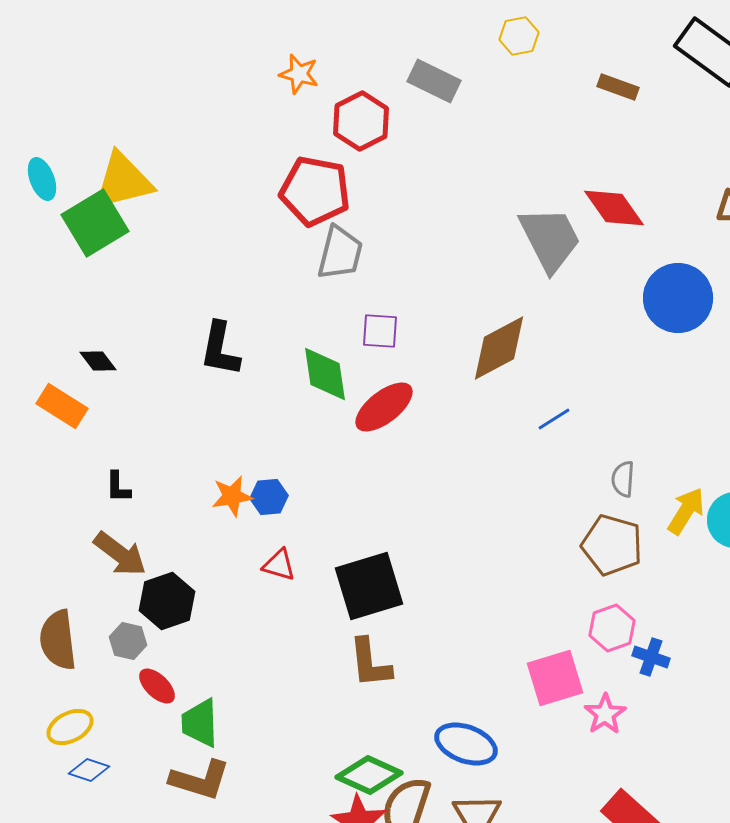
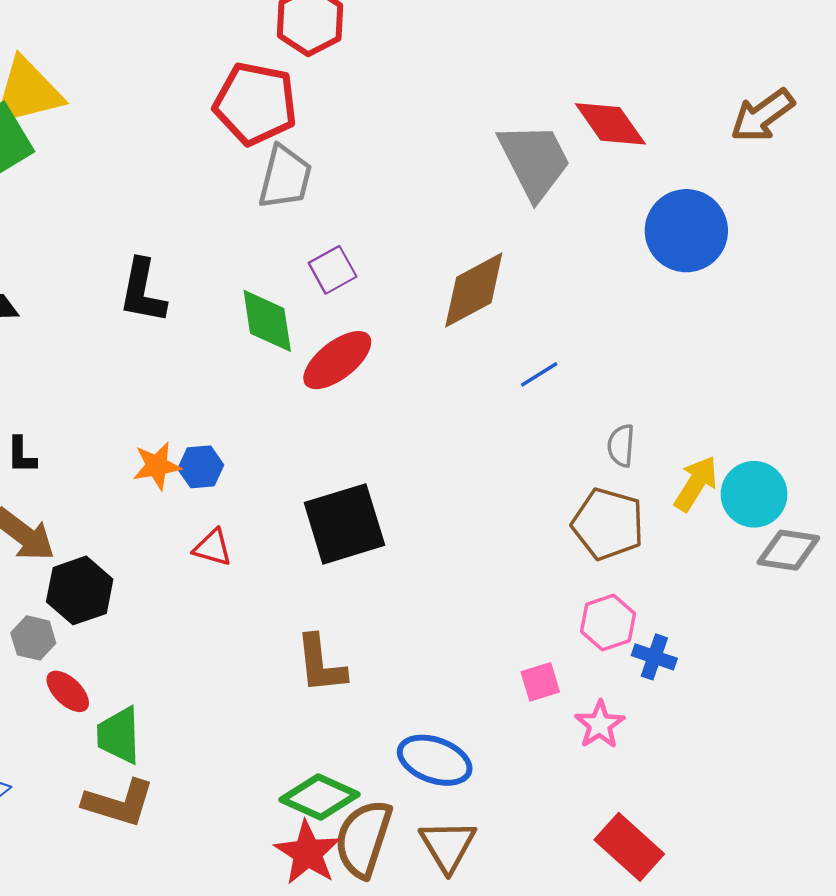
purple square: (380, 331) -> (333, 270), turned -33
black square: (369, 586) -> (344, 524), moved
pink square: (555, 678) -> (540, 682), size x0.6

